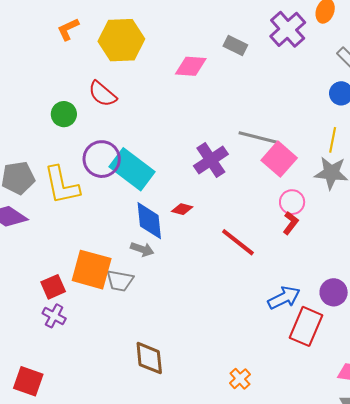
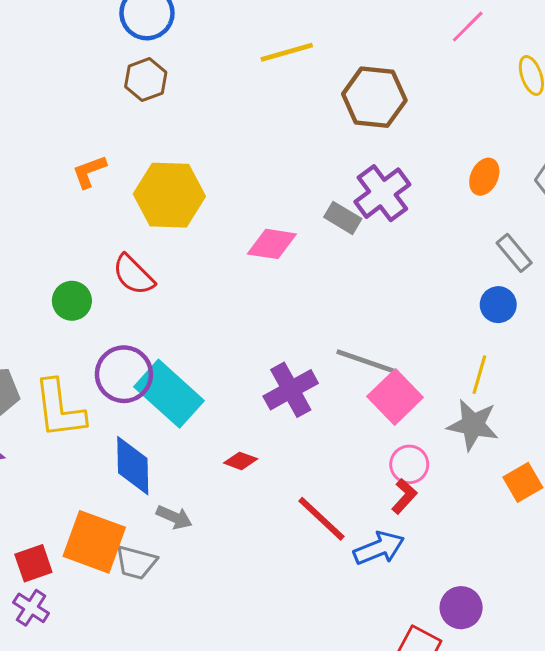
purple cross: (288, 29) -> (382, 193), moved
blue diamond: (149, 221) -> (133, 466), moved
blue arrow: (284, 298) -> (379, 548), moved

